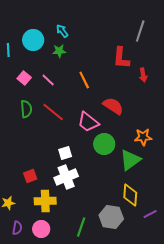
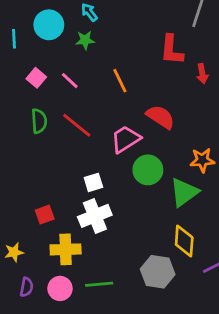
pink trapezoid: (88, 122) -> (126, 139), turned 110
green line: (81, 227) -> (99, 284), moved, turned 66

